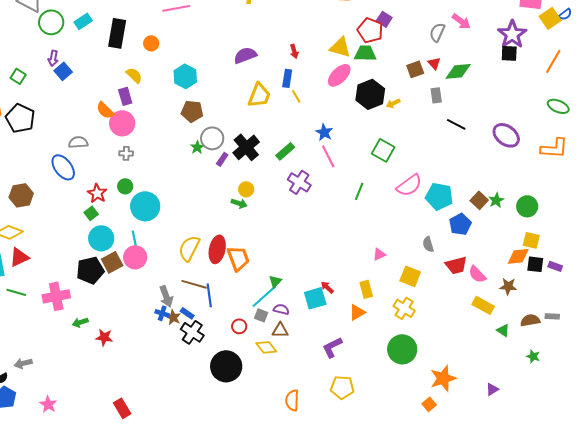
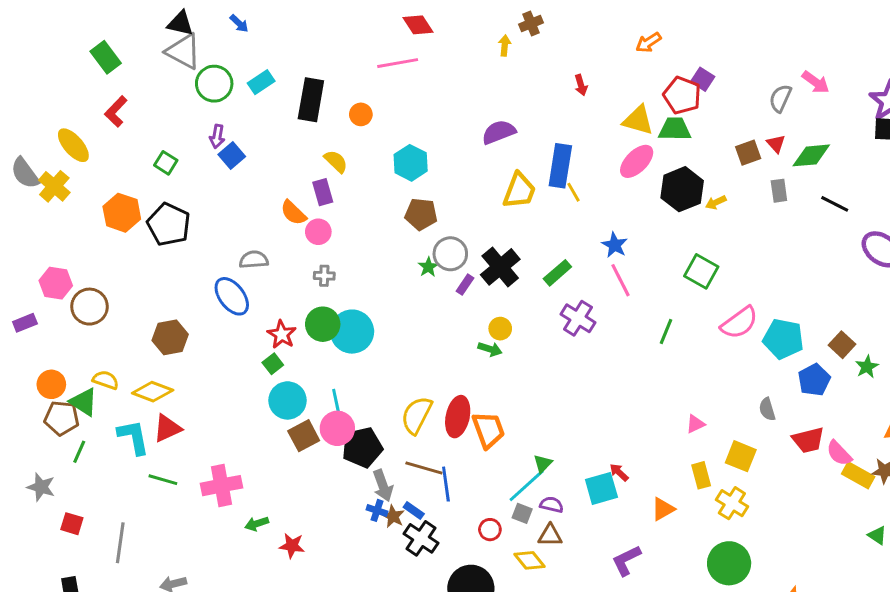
red arrow: (294, 51) -> (581, 85), moved
blue rectangle: (287, 78) -> (560, 166), size x1.6
pink circle: (122, 123) -> (318, 232), size x0.7
black line: (456, 124) -> (835, 204), moved
green circle: (125, 186) -> (323, 324), size x1.5
green star: (496, 200) -> (867, 367), moved
cyan circle: (145, 206) -> (352, 332), moved
black pentagon: (90, 270) -> (362, 447), moved
yellow rectangle: (366, 289) -> (701, 475), moved
yellow rectangle: (483, 305) -> (858, 475), moved

